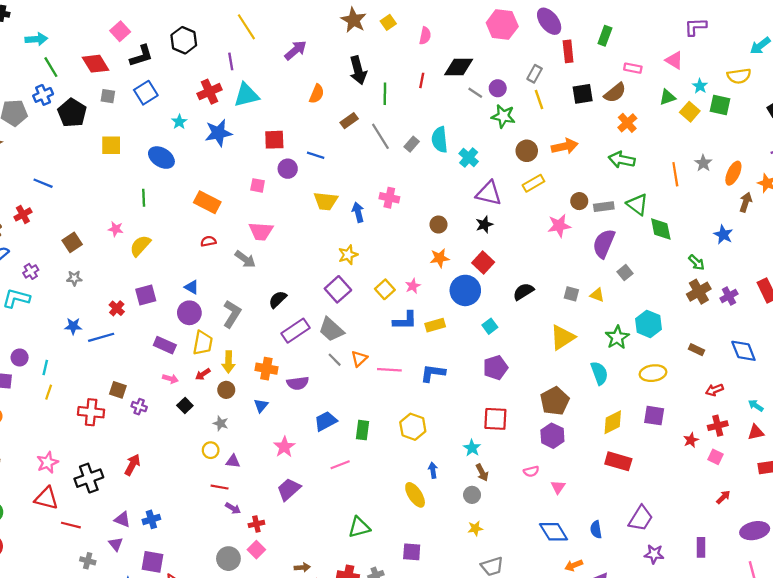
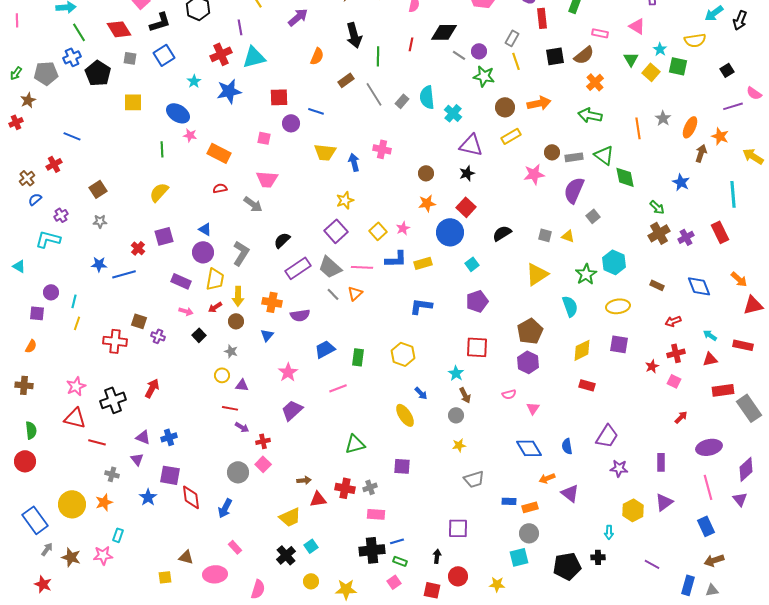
green triangle: (667, 97) -> (631, 59), turned -42
pink star: (116, 229) -> (190, 135), moved
pink line: (389, 370) -> (362, 267), moved
red rectangle: (618, 461) -> (587, 385), size x0.7
blue arrow: (433, 470) -> (421, 393), turned 144

